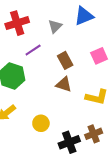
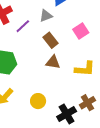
gray triangle: (55, 26) -> (46, 16), moved, turned 32
purple line: (33, 50) -> (23, 26), moved

